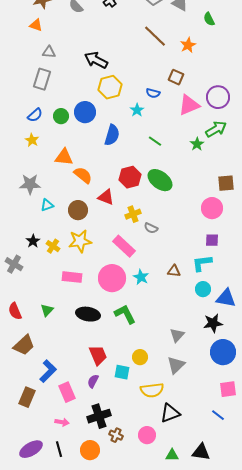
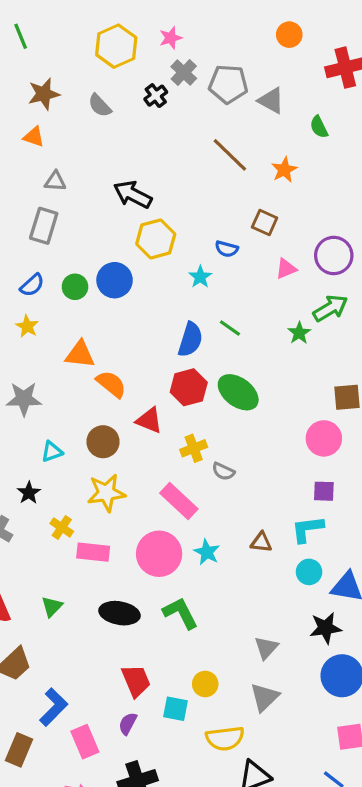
pink triangle: (189, 105) -> (286, 269), size x0.6
blue semicircle: (112, 135) -> (190, 340), moved
cyan triangle: (47, 205) -> (52, 452), moved
yellow cross: (53, 246) -> (62, 527), moved

